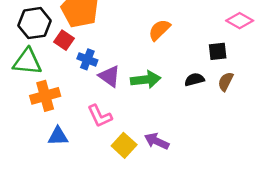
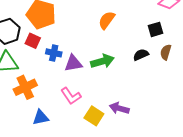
purple triangle: (109, 76) -> (73, 63), turned -36

